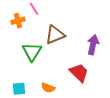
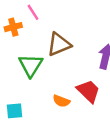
orange semicircle: (48, 88) -> (61, 101), moved

